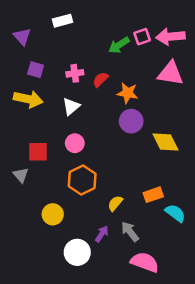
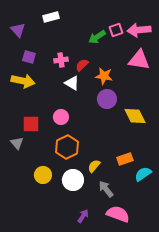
white triangle: (71, 106) -> (72, 83), moved, turned -49
cyan semicircle: (175, 213) -> (143, 174), turned -72
purple arrow: (102, 234) -> (83, 216), moved
white circle: (77, 252) -> (73, 180), moved

